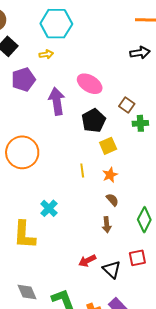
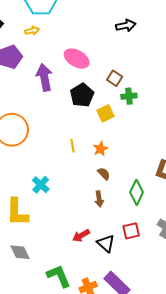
yellow square: (108, 146) -> (106, 113), moved
gray diamond: (27, 292) -> (20, 252), moved

